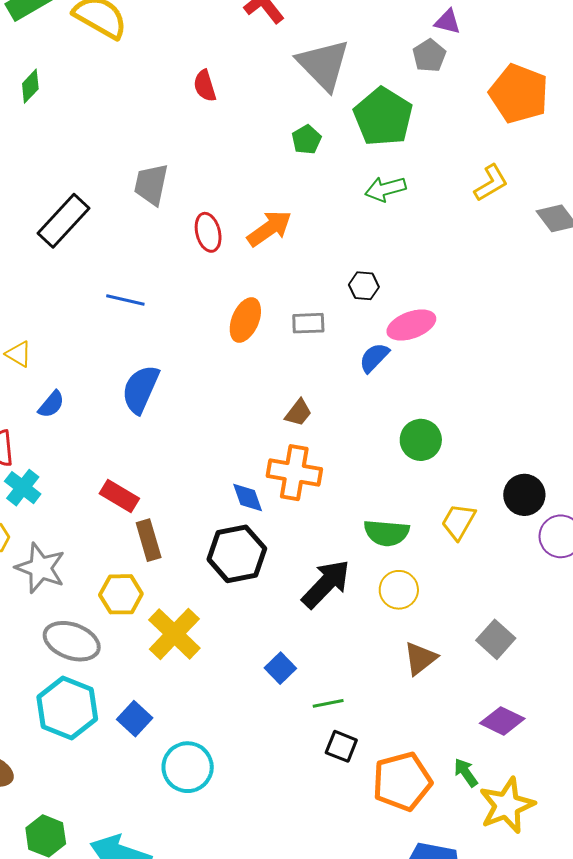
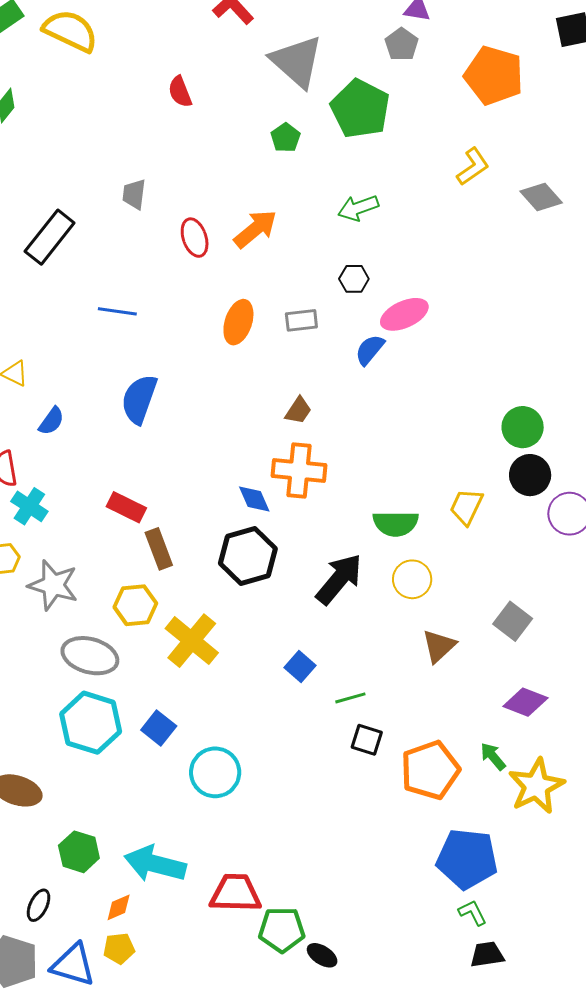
gray trapezoid: (151, 184) -> (134, 194), size x0.7
green arrow: (385, 189) -> (358, 208), moved
green circle: (421, 440) -> (523, 427), moved

